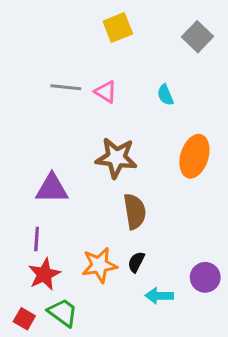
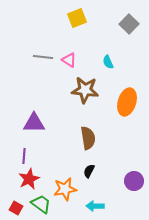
brown star: (116, 158) -> (85, 90), moved
orange star: (99, 265) -> (65, 189), moved
cyan arrow: (159, 296) -> (95, 206), moved

